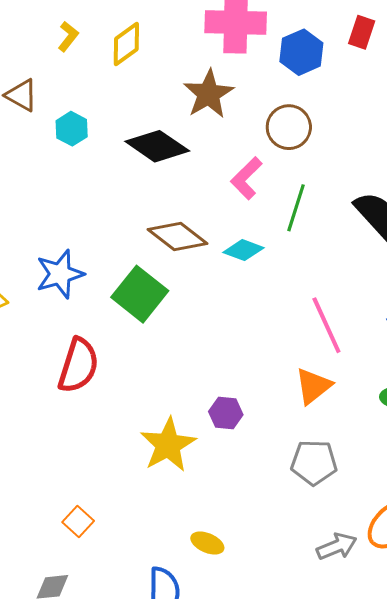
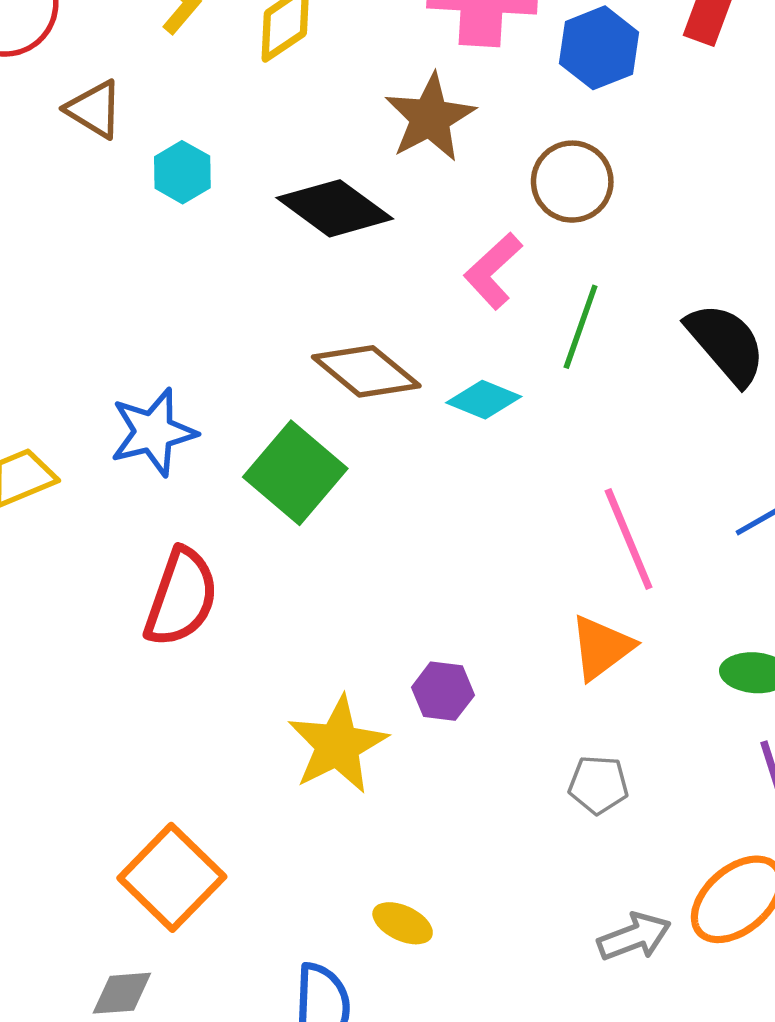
gray pentagon: (314, 462) -> (598, 785), size x0.7
orange square: (78, 522) -> (172, 877), size x1.8

